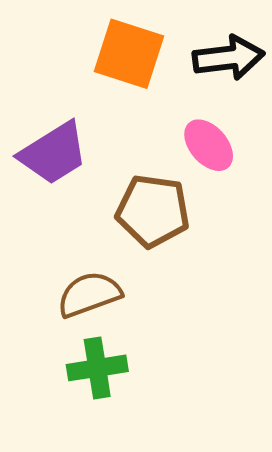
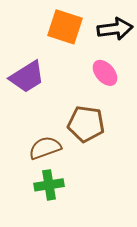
brown pentagon: (153, 211) -> (86, 124), moved

